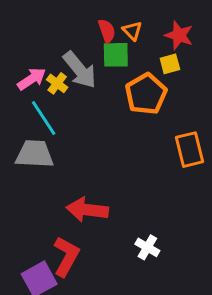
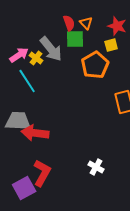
gray trapezoid: (35, 154) -> (18, 121), moved
red arrow: (87, 210) -> (35, 133), moved

